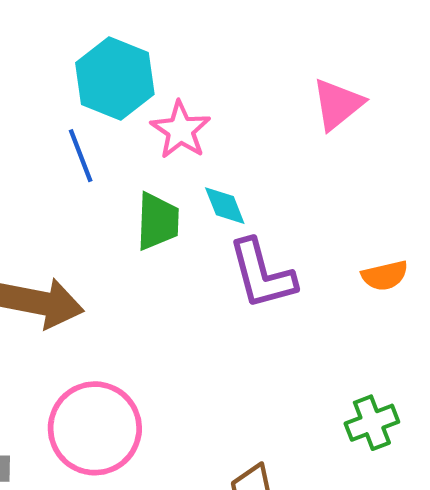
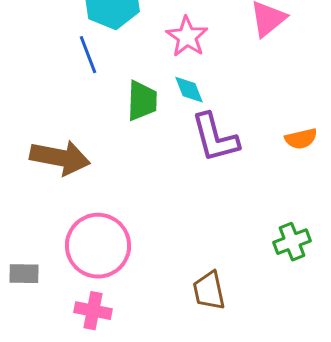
pink star: (181, 130) -> (187, 37), moved

